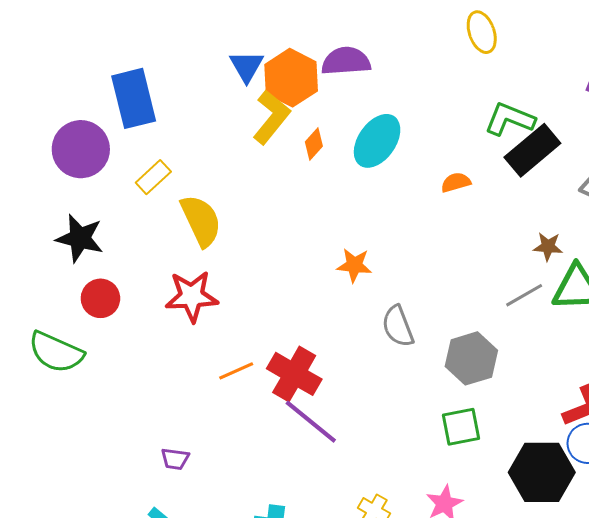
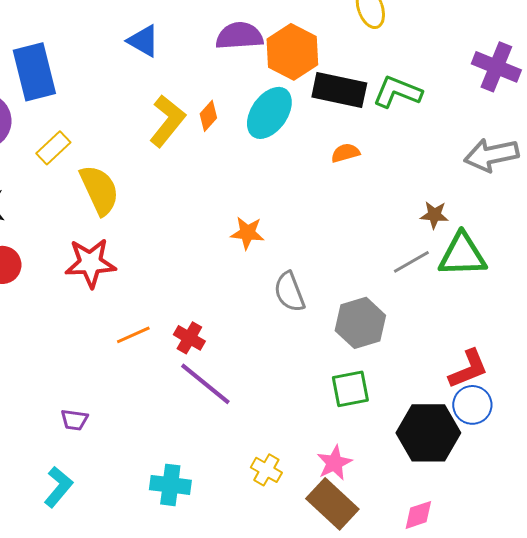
blue triangle: (247, 66) -> (143, 41), turned -30
orange hexagon: (291, 78) -> (292, 52), moved
yellow L-shape: (271, 117) -> (167, 121), moved
black rectangle: (532, 150) -> (339, 90), moved, turned 52
red cross: (294, 374) -> (189, 338), size x0.6

